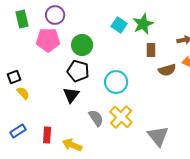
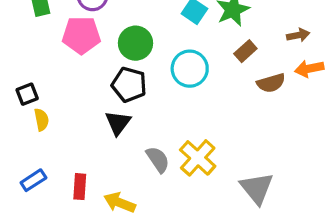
brown rectangle: (151, 50) -> (245, 51), turned 48
cyan circle: (116, 82) -> (190, 69), moved
yellow semicircle: (23, 93) -> (41, 120), turned 32

